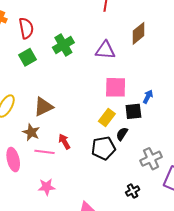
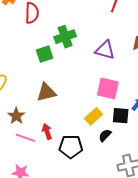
green square: (28, 57) -> (45, 54), moved
brown triangle: (43, 107) -> (46, 92), moved
black pentagon: (103, 148) -> (71, 147), moved

